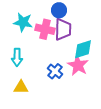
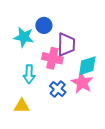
blue circle: (59, 10) -> (44, 25), moved
pink cross: (45, 29) -> (52, 58), moved
cyan arrow: (17, 57) -> (29, 74), moved

